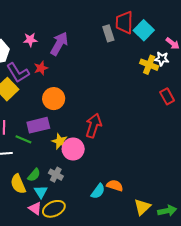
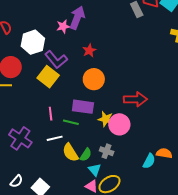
purple arrow: (59, 44) -> (77, 18), moved
red star: (41, 68) -> (89, 50), moved
purple rectangle: (38, 125) -> (83, 107), turned 30
red arrow: (93, 126) -> (135, 99), turned 80
yellow semicircle: (18, 184) -> (70, 153), moved

